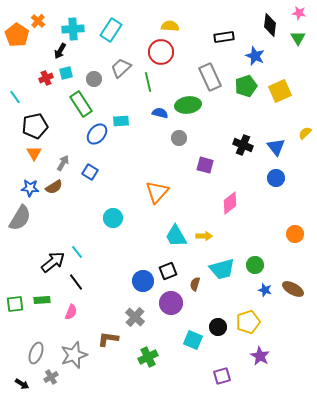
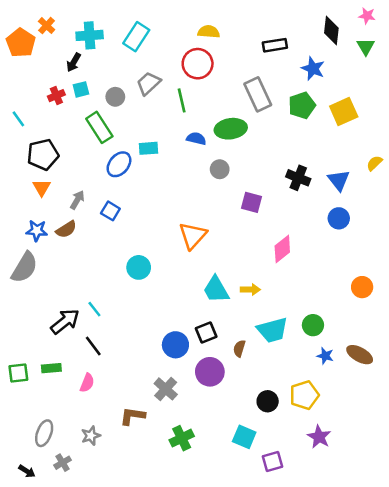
cyan square: (193, 340) -> (244, 437), moved
gray star: (74, 355) -> (91, 436), size x0.6

